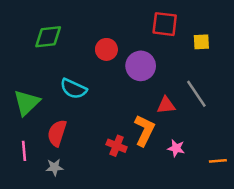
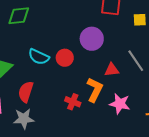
red circle: (106, 49) -> (65, 58), moved
pink star: (176, 148) -> (120, 104), size x1.5
gray star: (54, 167) -> (24, 119), size x1.5

